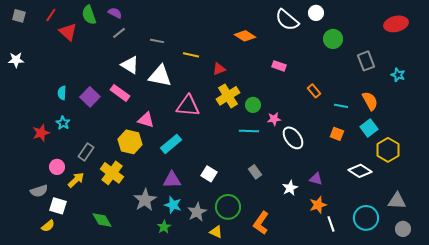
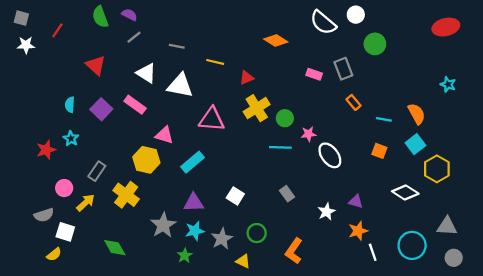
red line: (51, 15) -> (57, 30), moved
red triangle: (68, 32) -> (96, 65), moved
white star: (16, 60) -> (26, 45), moved
gray rectangle: (366, 61) -> (343, 69), moved
cyan star: (173, 205) -> (195, 231), turned -30
green circle: (228, 207) -> (257, 233), size x0.7

